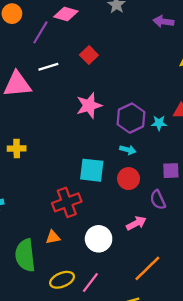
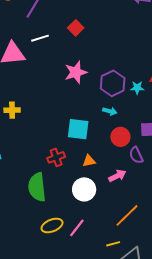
red circle: (129, 179) -> (120, 137), moved
red cross: (67, 202) -> (56, 157), size x0.7
orange triangle: (53, 237) -> (89, 161), moved
green semicircle: (25, 255) -> (37, 187), moved

